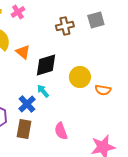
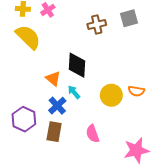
orange triangle: (23, 52) -> (53, 79), moved
black diamond: (46, 65) -> (77, 65), turned -70
yellow circle: (80, 77) -> (111, 95), moved

